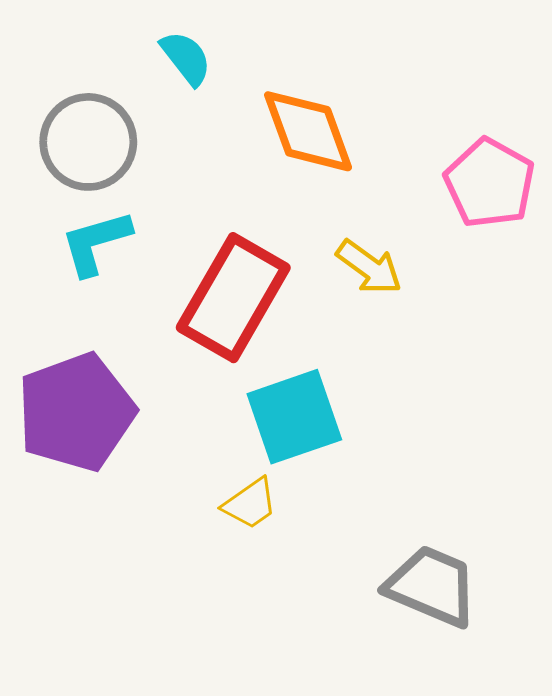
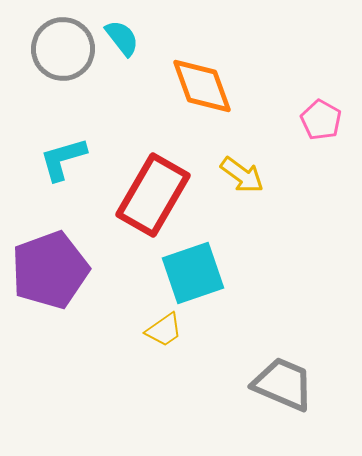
gray circle: (88, 142) -> (63, 49), moved
pink pentagon: (490, 183) -> (321, 120), size x0.7

